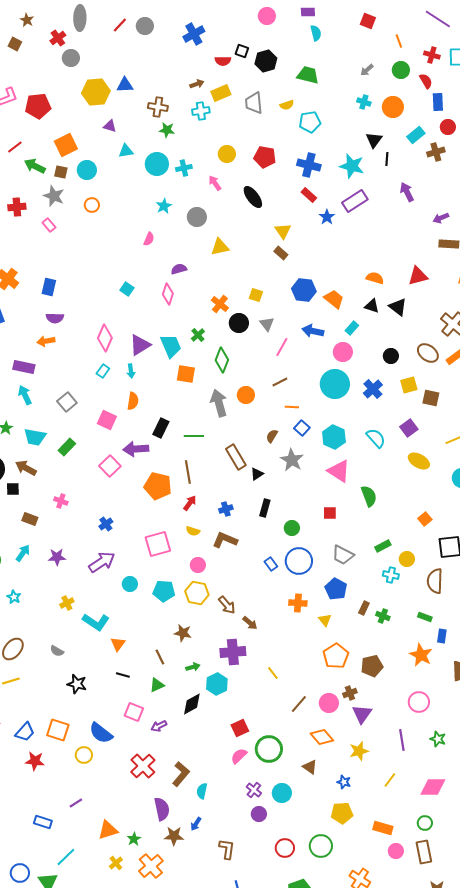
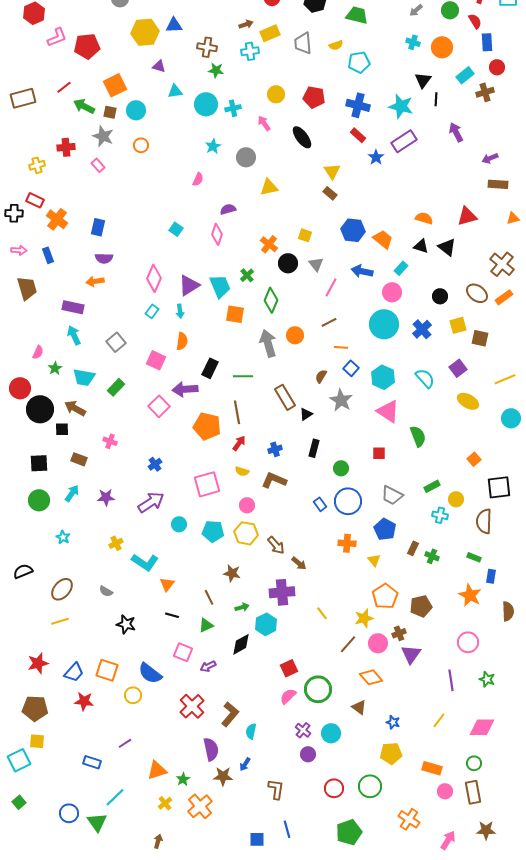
yellow star: (359, 751) -> (364, 618), moved

